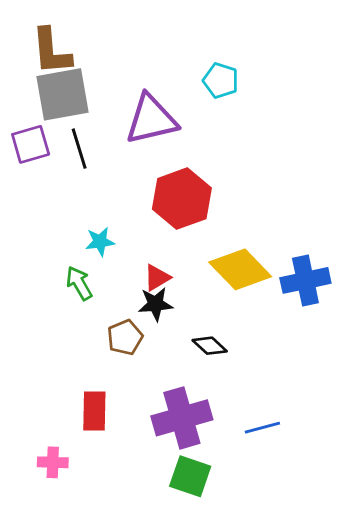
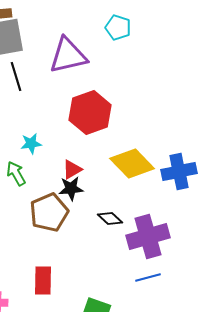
brown pentagon: (125, 337) -> (49, 212), size x1.5
red rectangle: (94, 411) -> (43, 280), moved
purple cross: (182, 418) -> (148, 236), moved

